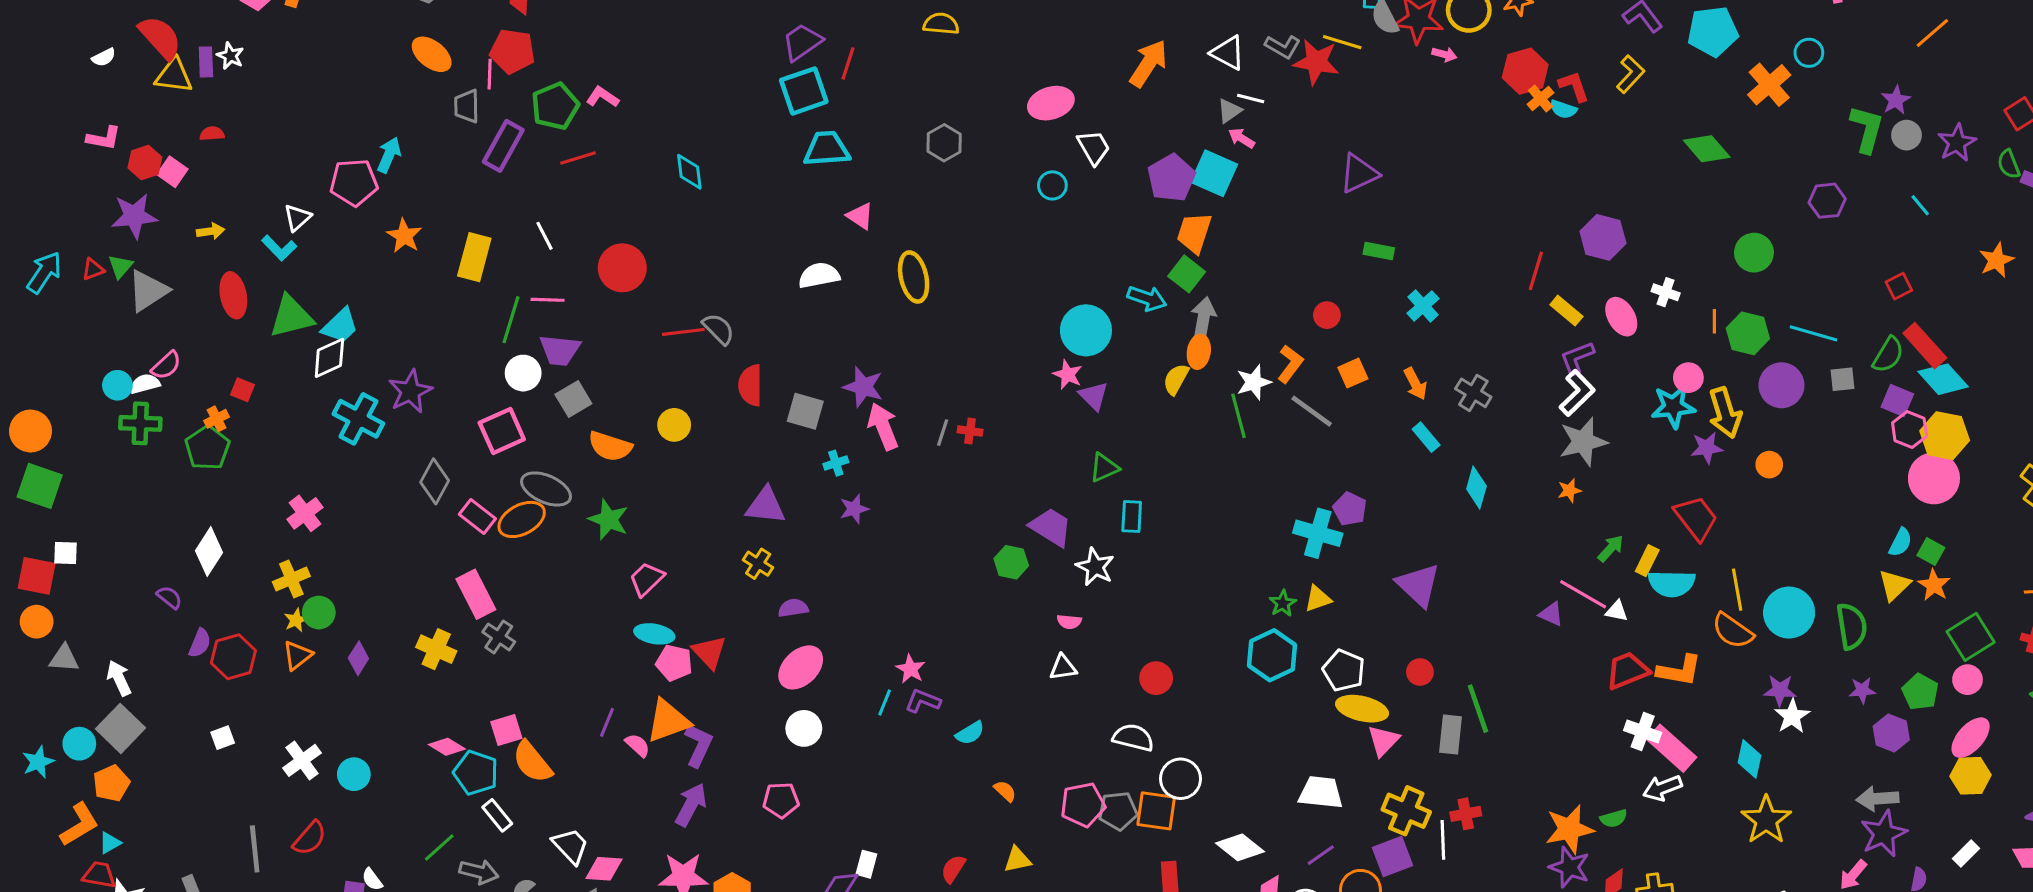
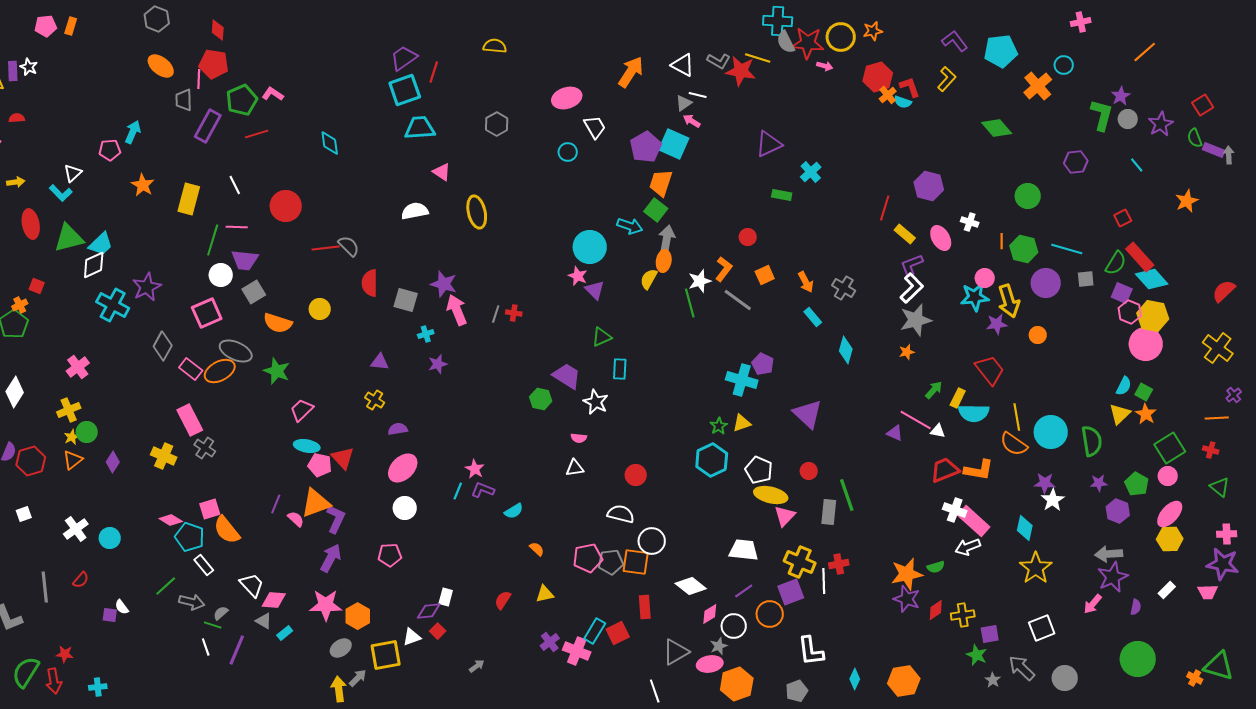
pink pentagon: (354, 182) -> (110, 150), size x0.7
cyan cross: (1423, 306) -> (811, 172), moved
purple triangle: (766, 506) -> (380, 362), size x0.7
red semicircle: (310, 838) -> (81, 580), size x0.7

